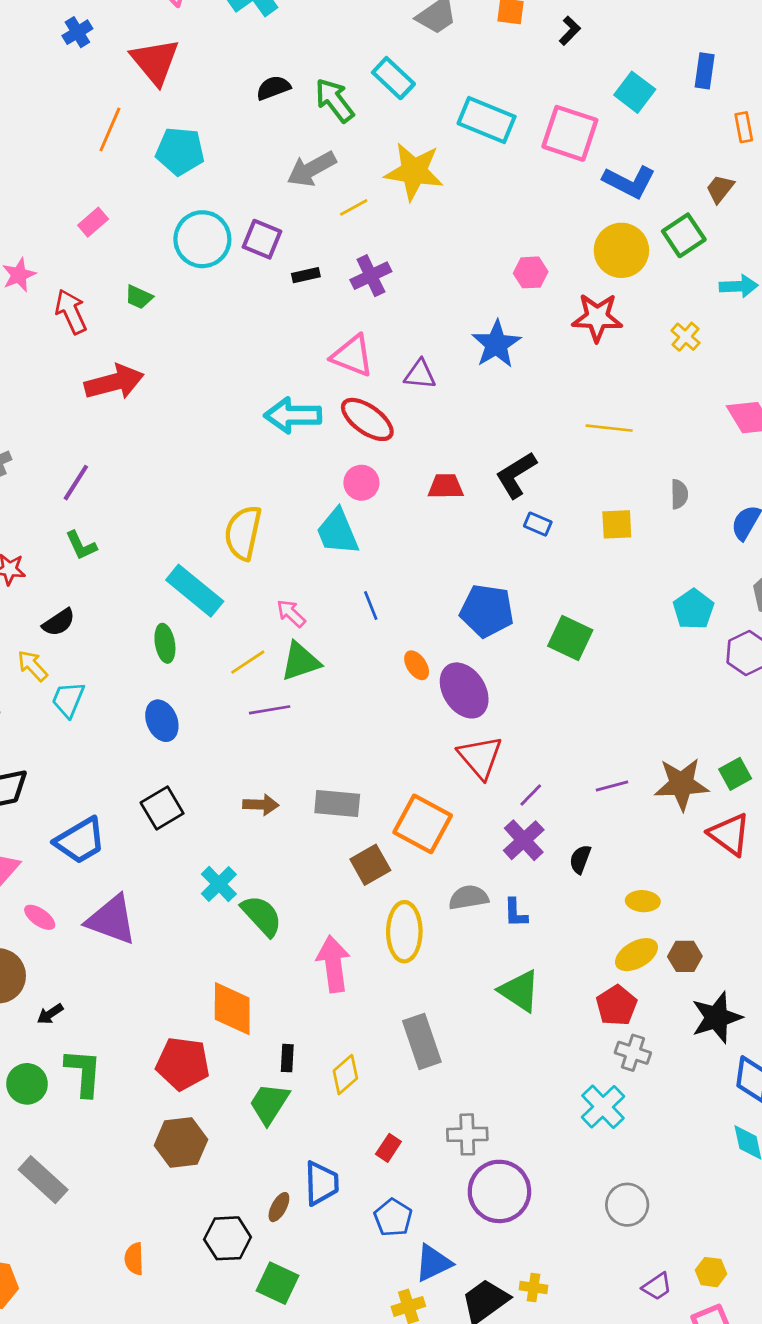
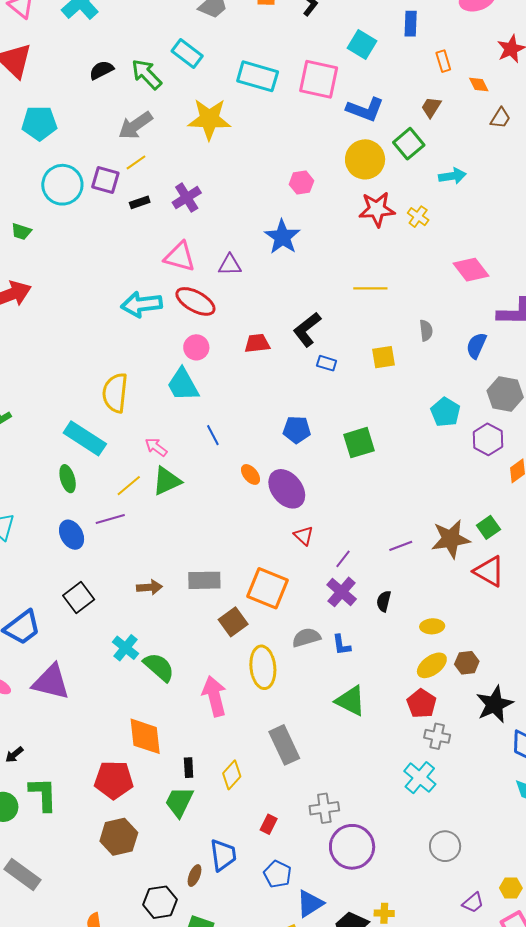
yellow line: (354, 207) -> (136, 162), moved
red star: (597, 317) -> (377, 209), moved
blue pentagon: (487, 611) -> (297, 430), size x0.7
green square: (570, 638) -> (359, 443), turned -36
purple line: (270, 710) -> (110, 519), moved
red triangle: (480, 757) -> (304, 536), size x0.6

